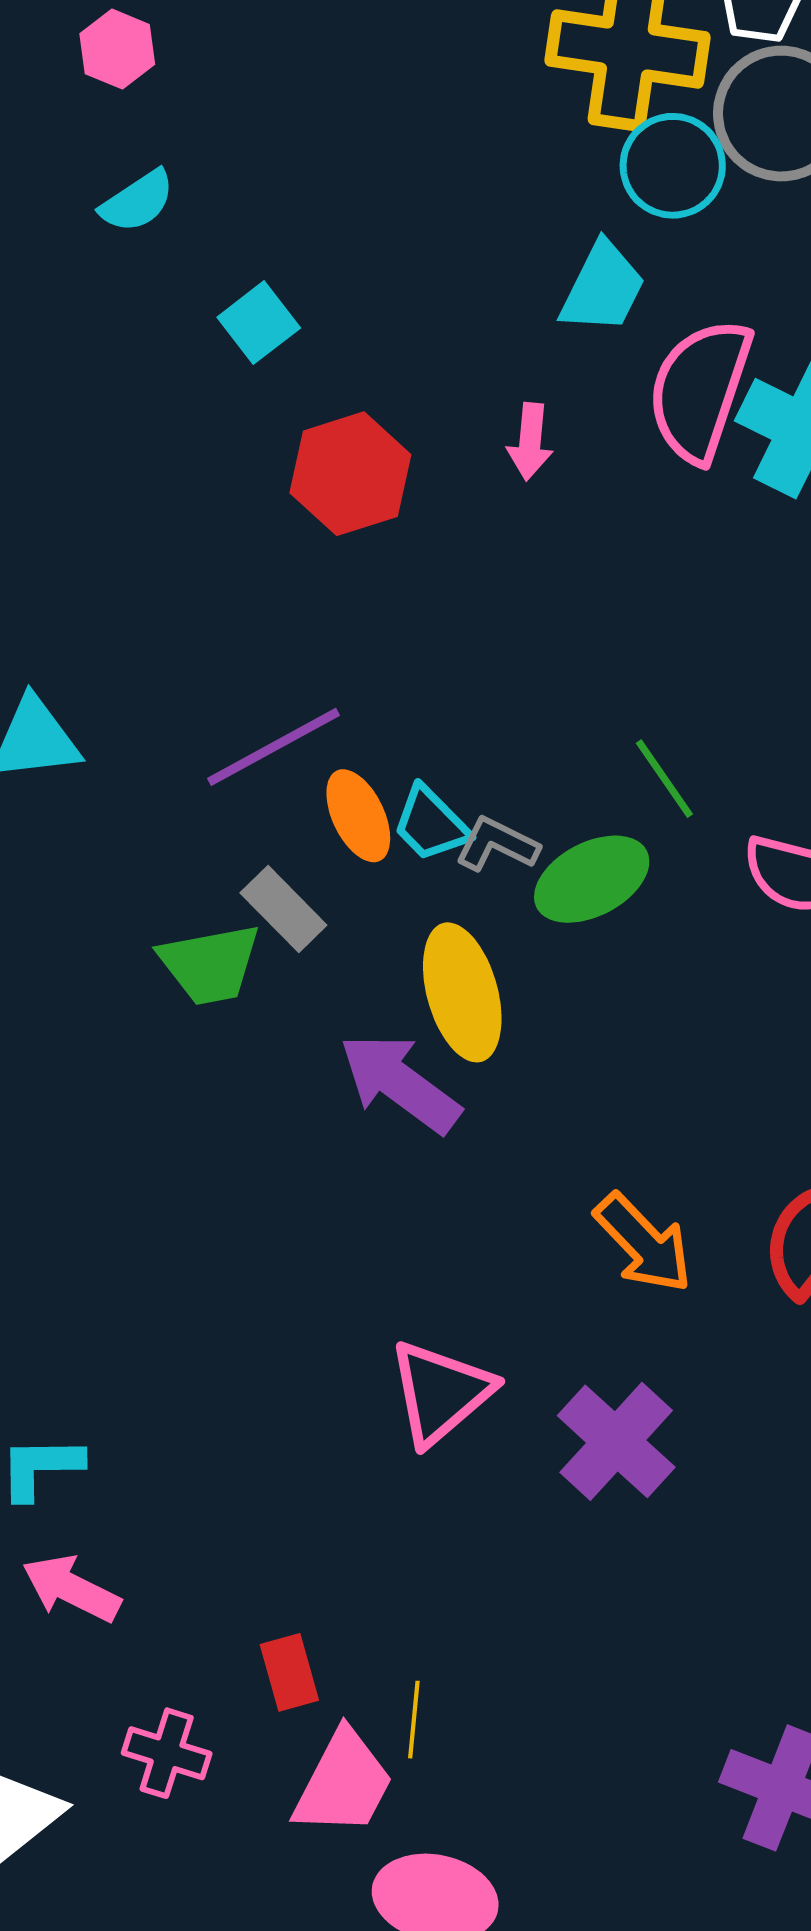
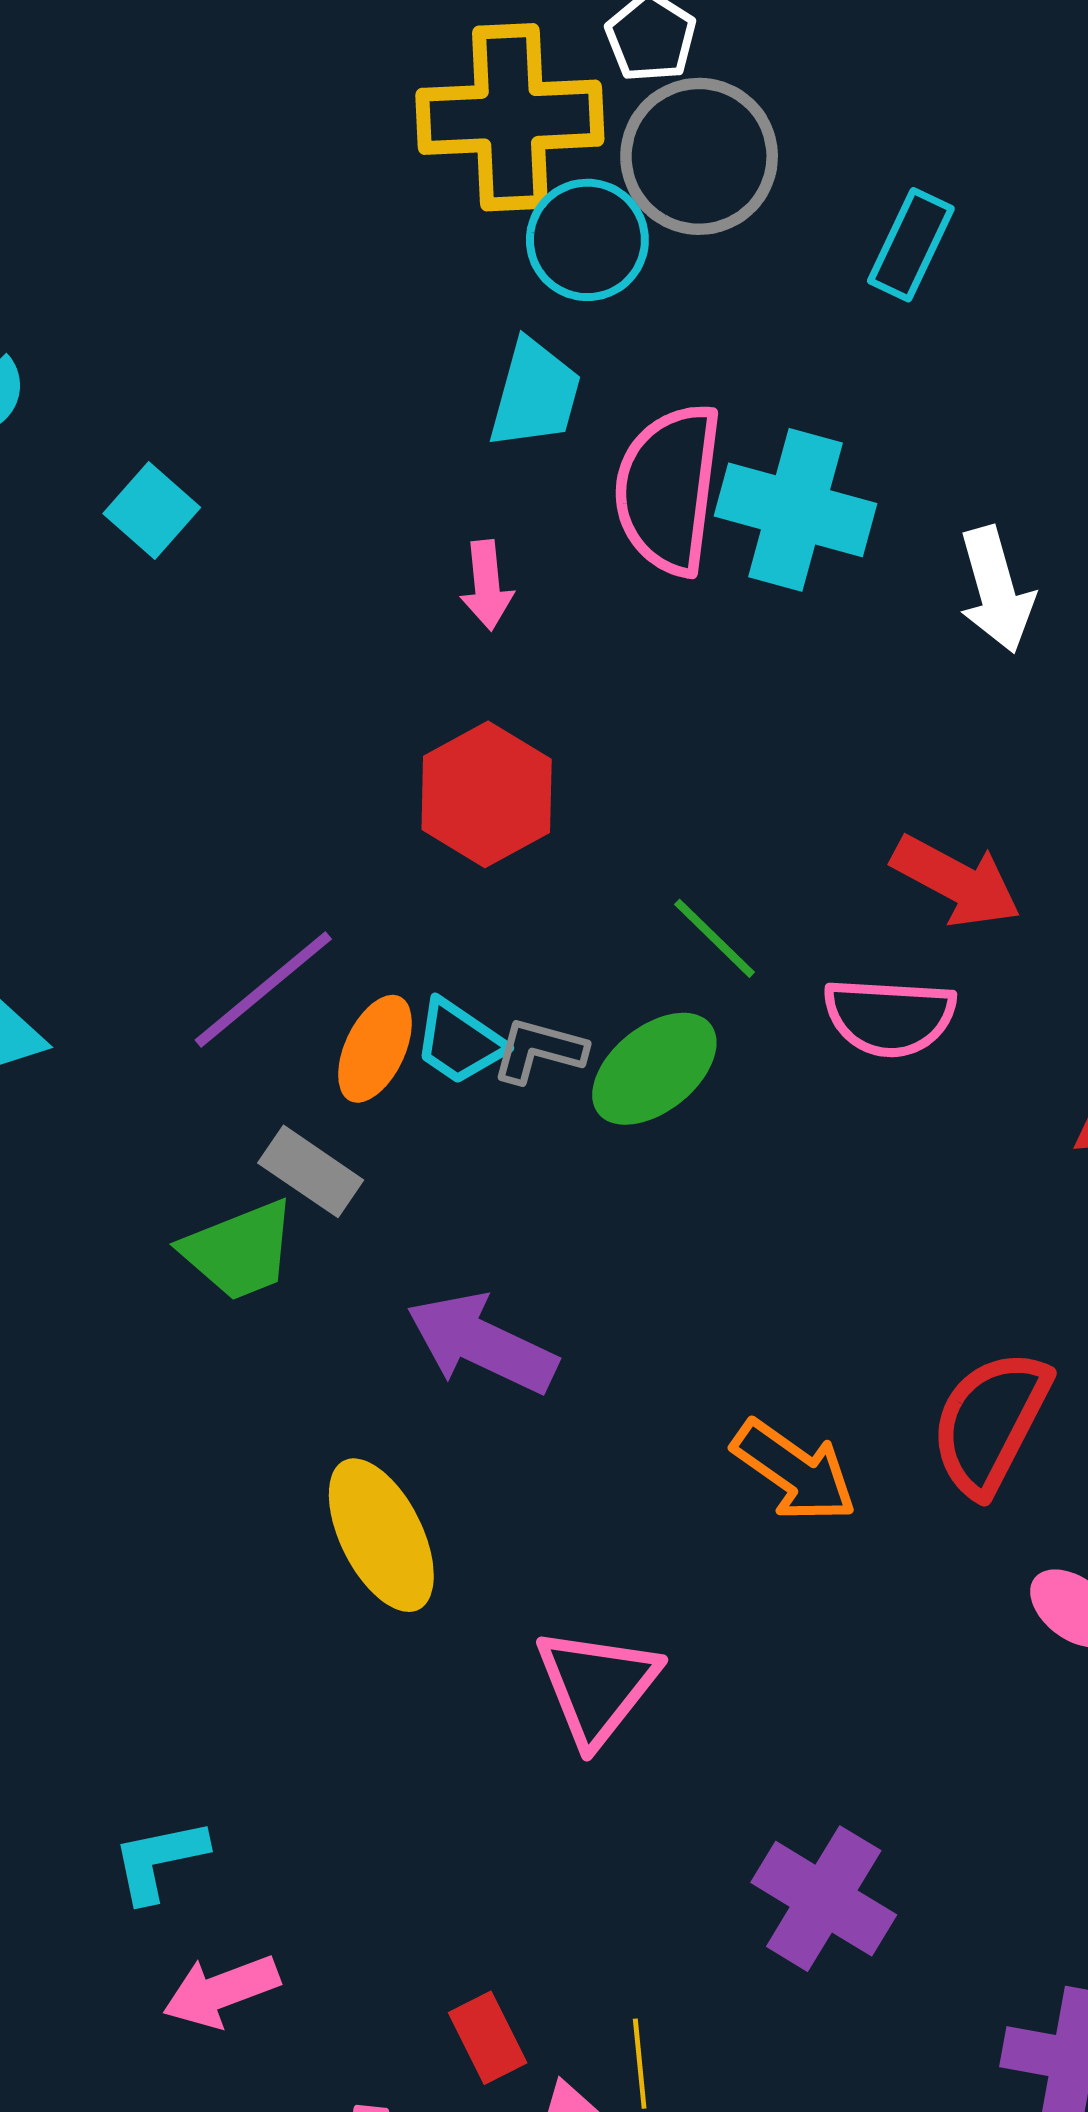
red hexagon: (350, 474) -> (487, 794), moved
orange ellipse: (358, 816) -> (375, 1049), turned 62
yellow ellipse: (462, 992) -> (381, 1535), moved
purple cross: (616, 1441) -> (824, 1899), moved
pink arrow: (71, 1589) -> (221, 1991), turned -36

